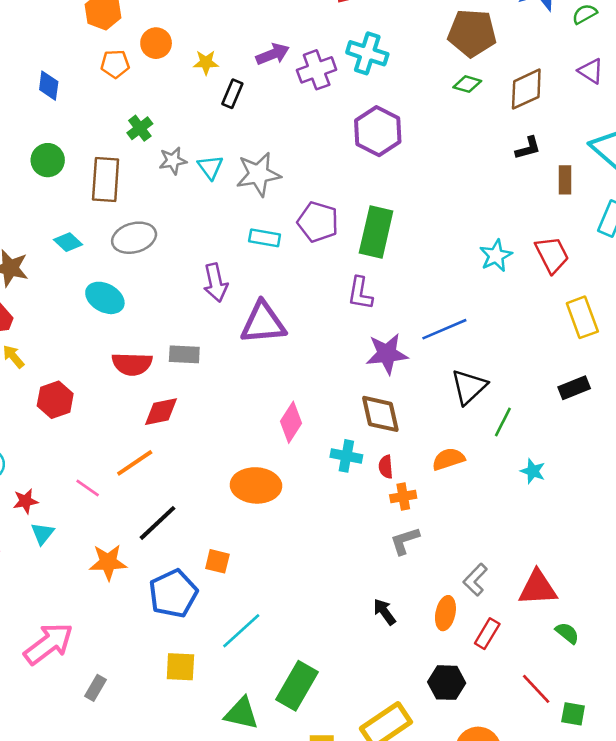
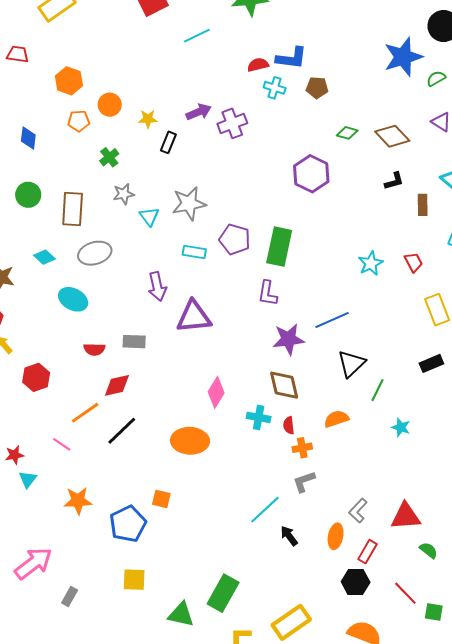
brown pentagon: (472, 33) -> (317, 88), moved, size x0.6
cyan cross: (367, 53) -> (275, 88), moved, size x0.7
brown diamond: (526, 89) -> (392, 136), turned 72
green cross: (140, 128) -> (109, 157), moved
purple hexagon: (378, 131) -> (311, 174), moved
cyan triangle: (210, 167) -> (149, 216), moved
red trapezoid: (552, 255) -> (413, 262), size x0.7
red semicircle: (132, 364) -> (94, 349), size x0.7
orange line: (135, 463) -> (85, 413), moved
black line: (158, 523) -> (122, 431), moved
cyan line: (241, 631) -> (265, 510), moved
black hexagon: (447, 683) -> (356, 582), moved

